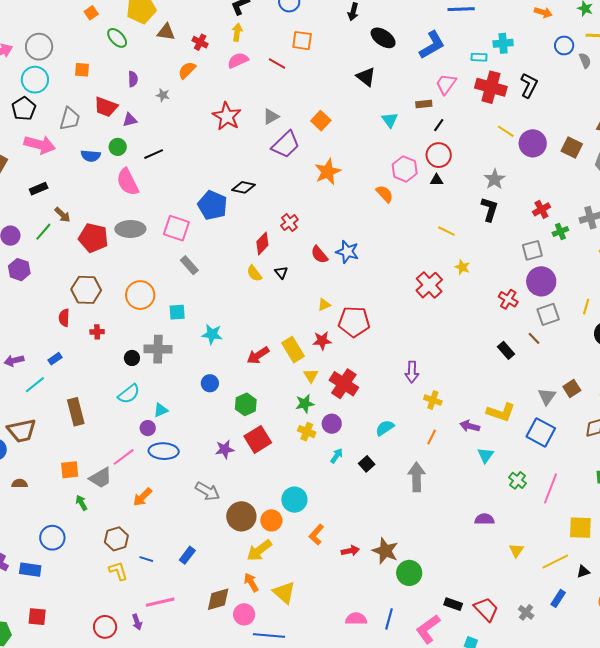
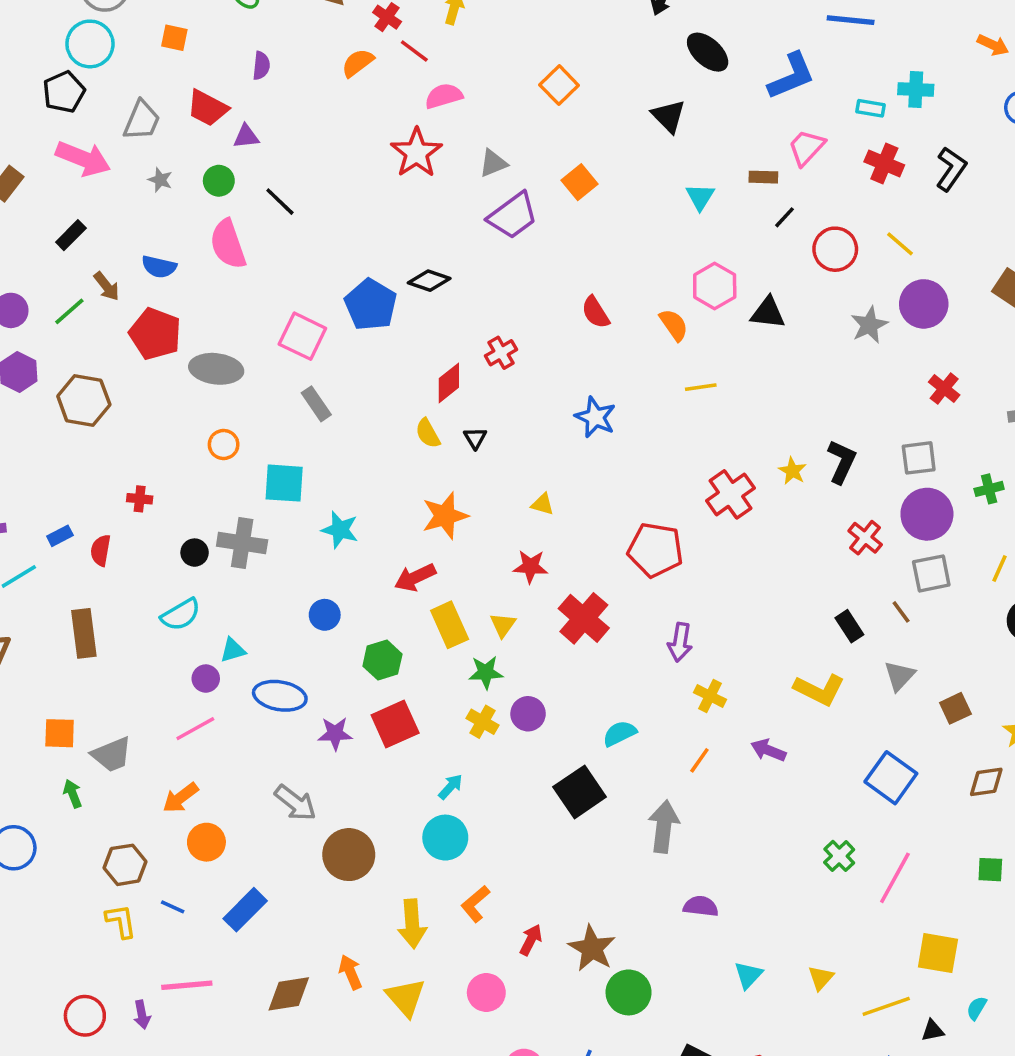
orange square: (302, 41) -> (559, 85), moved, turned 30
pink semicircle: (238, 60) -> (444, 96), moved
red line: (277, 63) -> (414, 51), moved
red cross: (491, 87) -> (884, 163), size x0.7
gray star: (163, 95) -> (160, 180), moved
purple circle: (533, 143) -> (924, 304), moved
black line: (154, 154) -> (280, 202), turned 60
red circle: (439, 155) -> (835, 249), moved
blue semicircle: (91, 156) -> (159, 267), moved
orange star: (328, 172) -> (445, 516), moved
black triangle: (437, 180) -> (768, 313), size x1.5
black rectangle: (39, 189) -> (71, 235), turned -30
black L-shape: (489, 209) -> (842, 462), moved
red cross: (541, 209) -> (944, 389), turned -30
gray ellipse: (130, 229) -> (216, 369), moved
yellow line: (446, 231) -> (701, 387), moved, turned -42
green cross: (560, 231) -> (989, 489), moved
red semicircle: (319, 255) -> (595, 312), moved
brown hexagon: (86, 290) -> (84, 400), moved
orange circle: (140, 295) -> (224, 444), size x0.6
yellow triangle: (324, 305) -> (543, 504), turned 32
cyan square: (177, 312) -> (284, 483), size x1.4
red semicircle: (64, 318) -> (101, 550), moved
red pentagon: (354, 322) -> (655, 550), moved
yellow rectangle: (293, 350) -> (450, 625), moved
red cross: (344, 384) -> (584, 618), moved
gray triangle: (547, 396) -> (899, 676), moved
yellow L-shape: (501, 412) -> (819, 690), moved
blue ellipse: (164, 451) -> (280, 696), moved
cyan triangle: (486, 455) -> (748, 975), moved
cyan arrow: (337, 456) -> (450, 787), moved
pink line: (124, 457) -> (195, 729), moved
black square: (367, 464) -> (580, 792), size x1.8
purple semicircle: (484, 519) -> (701, 906), moved
orange circle: (271, 520) -> (206, 842), moved
yellow arrow: (259, 550) -> (412, 924), moved, turned -64
red arrow: (350, 551) -> (531, 940), turned -60
blue rectangle: (187, 555) -> (245, 910), size x1.4
pink circle: (244, 614) -> (486, 993), moved

